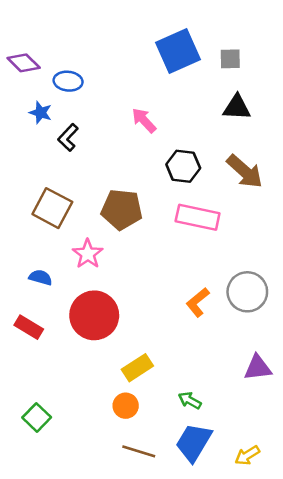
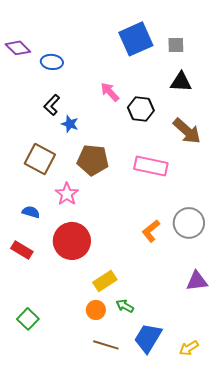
blue star: (41, 113) -> (70, 124), moved
black hexagon: (183, 166) -> (141, 109), moved
green arrow: (190, 400) -> (125, 306), moved

